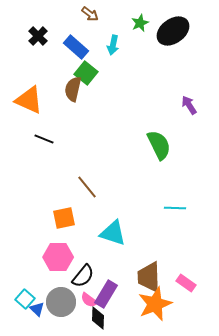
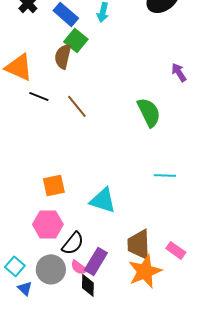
black line: (44, 139) -> (39, 96), moved
brown line: (87, 187) -> (77, 106), moved
blue triangle: (37, 309) -> (25, 288), moved

